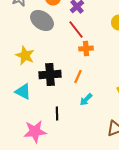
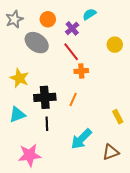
cyan triangle: (23, 92) -> (17, 115), turned -48
cyan arrow: (86, 100) -> (81, 139), moved, size x1.6
black line: (57, 114) -> (47, 124), moved

